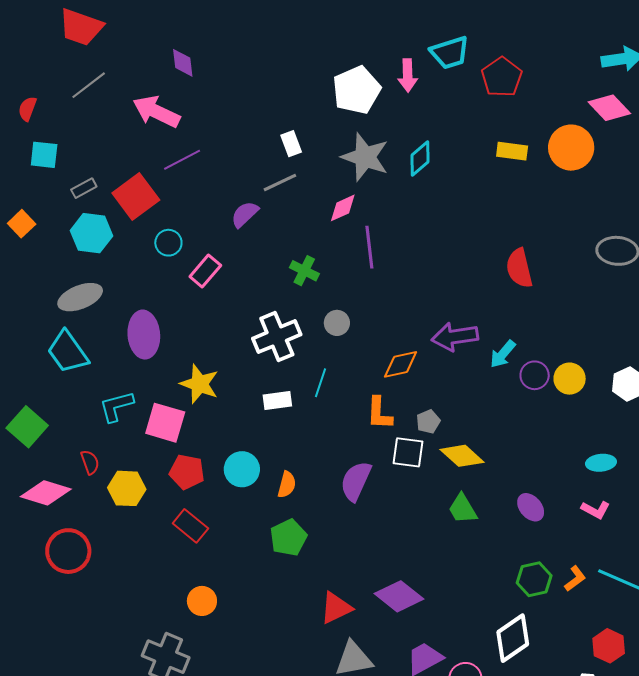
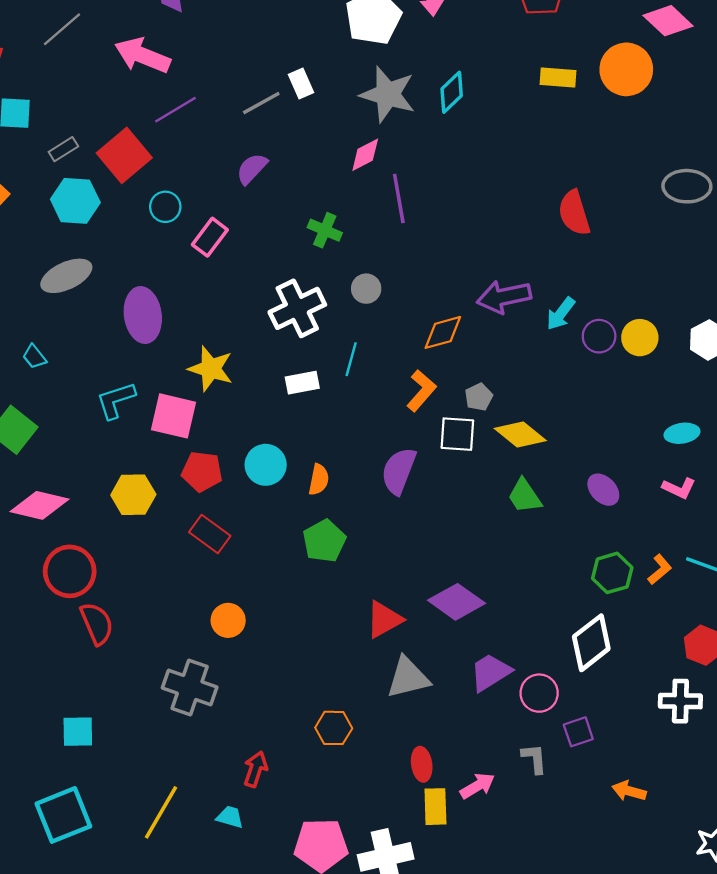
gray line: (280, 182) -> (261, 103), moved
cyan trapezoid: (68, 352) -> (34, 357), moved, size x0.5
orange L-shape: (379, 413) -> (421, 391), turned -138
red semicircle: (90, 462) -> (97, 624), moved, size x1.5

